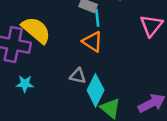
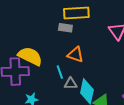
cyan line: (97, 18) -> (60, 72), moved

